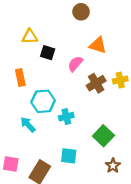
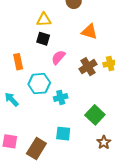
yellow triangle: (30, 37) -> (44, 20), moved
pink semicircle: (75, 64) -> (58, 57), moved
cyan arrow: (28, 125) -> (12, 99), moved

